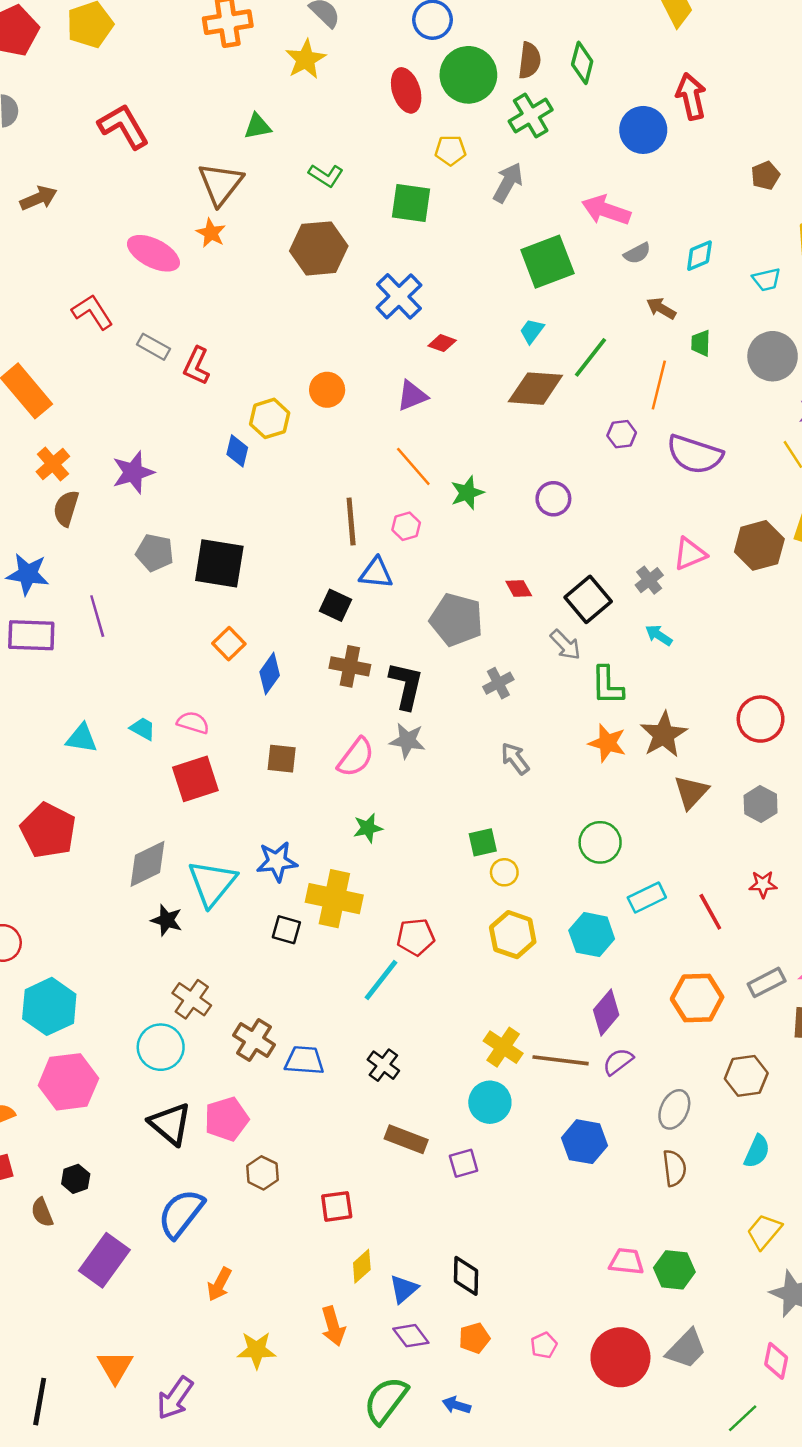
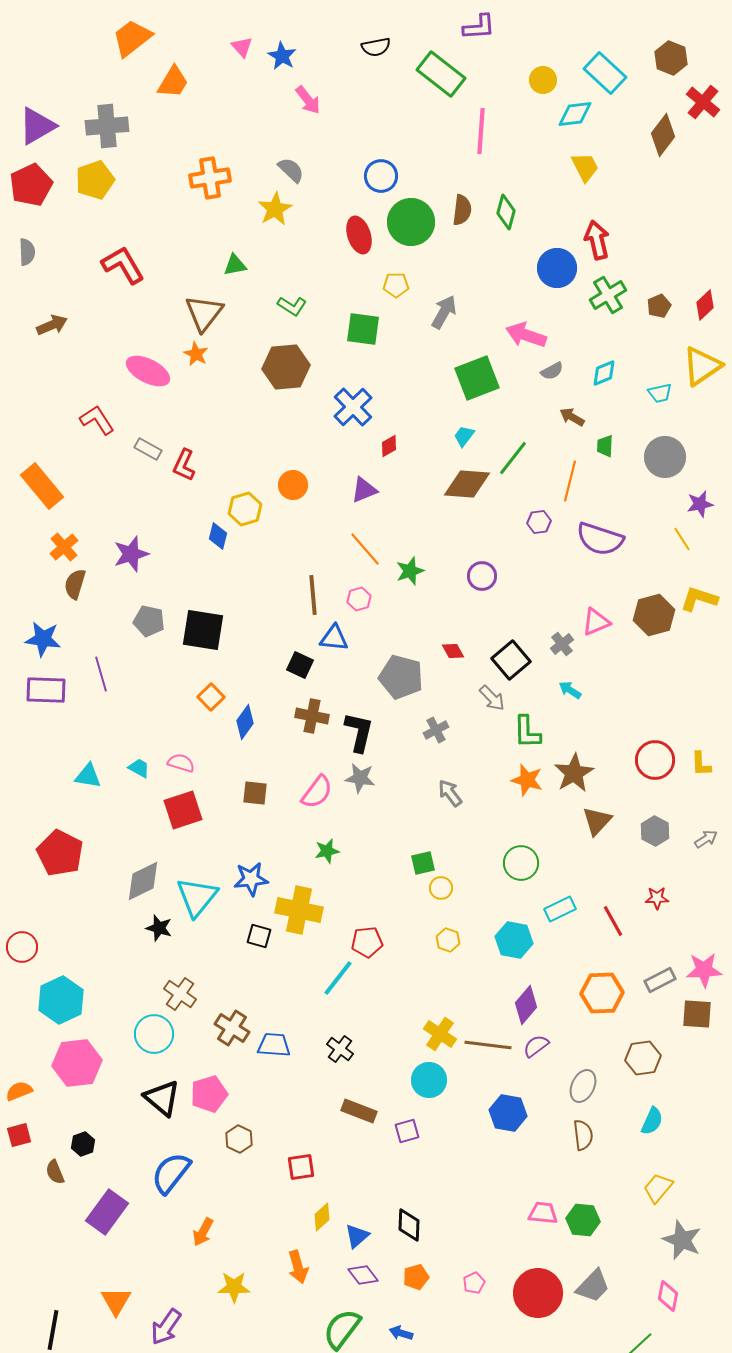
green cross: (531, 116) -> (608, 295), moved
red diamond: (442, 343) -> (389, 446), turned -50
yellow hexagon: (513, 935) -> (448, 940), size x0.6

